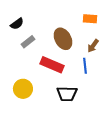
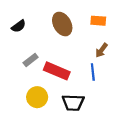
brown ellipse: (63, 39) -> (62, 24), moved
gray rectangle: (28, 42) -> (31, 60), moved
yellow circle: (23, 89) -> (37, 97), moved

